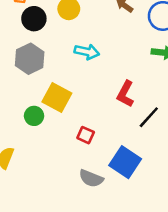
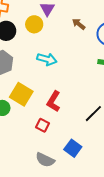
red L-shape: (125, 94) -> (54, 101), moved
blue square: (125, 162) -> (73, 148), size x0.7

